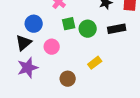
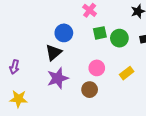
pink circle: (52, 47) -> (97, 68), moved
brown circle: (68, 79) -> (90, 90), moved

